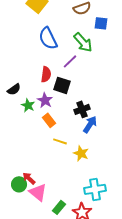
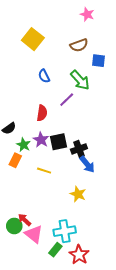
blue semicircle: (48, 38) -> (44, 76), size x0.6
black square: (62, 85) -> (58, 142), moved, turned -30
orange rectangle: (49, 120) -> (15, 160), moved, turned 64
blue arrow: (90, 124) -> (87, 164), turned 108
yellow line: (60, 141) -> (44, 171), moved
cyan cross: (95, 189) -> (65, 231), moved

